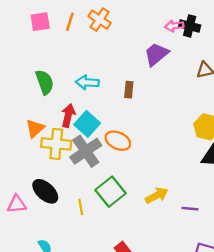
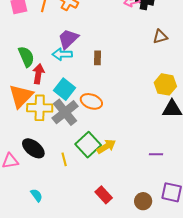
purple trapezoid: (156, 54) -> (68, 39), moved
red arrow: (68, 115) -> (38, 74), moved
orange triangle: (35, 128) -> (21, 96), size x1.5
yellow arrow: (157, 195) -> (106, 147), moved

